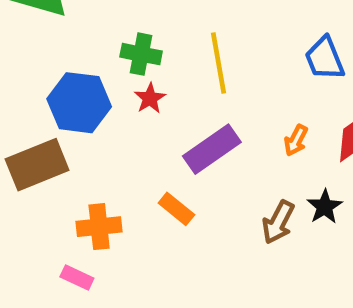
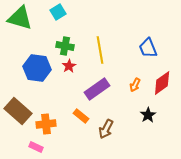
brown rectangle: (37, 165) -> (18, 111), moved, turned 64
brown arrow: (278, 222) -> (106, 129), moved

